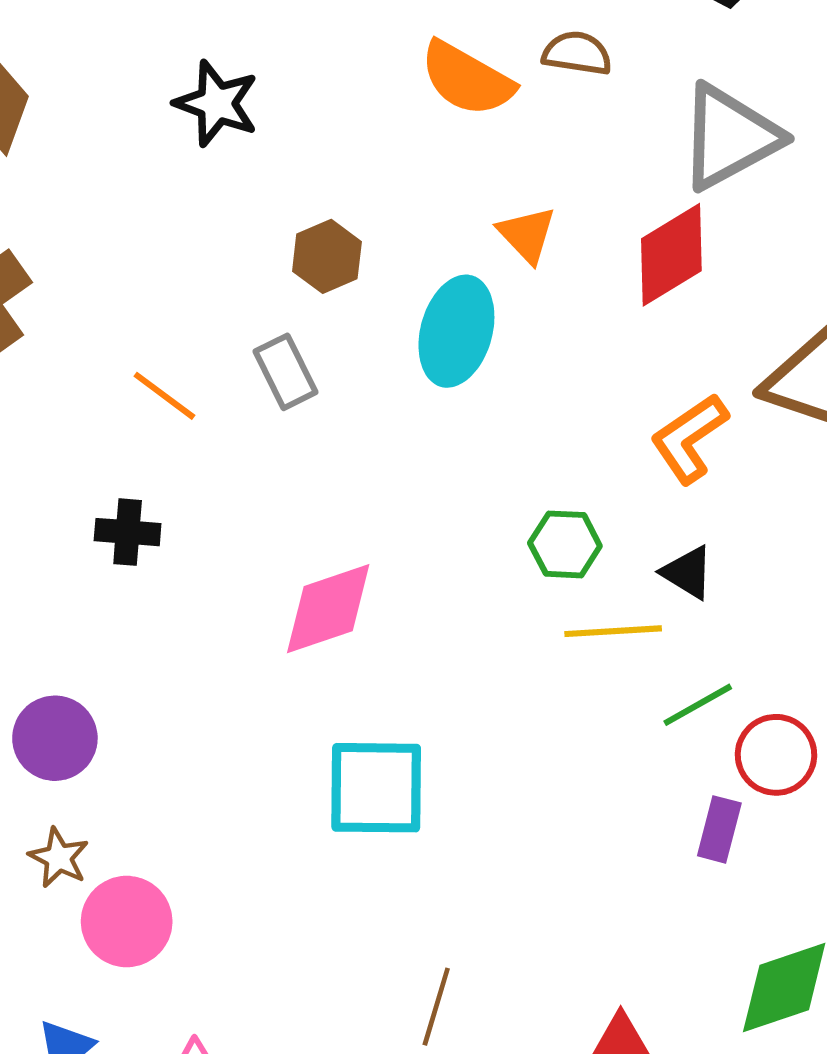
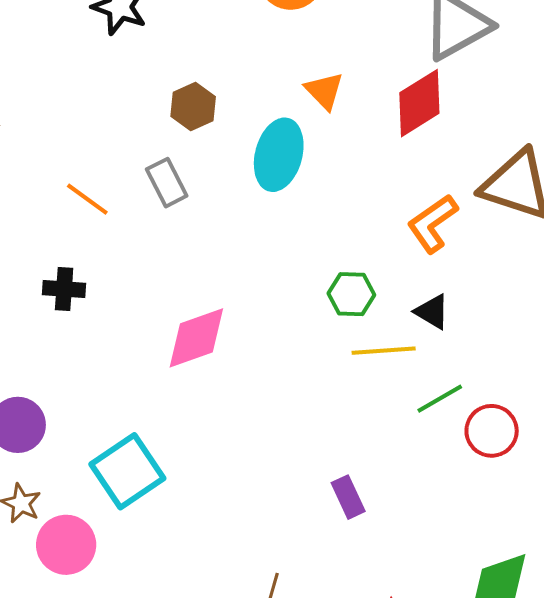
cyan square: (376, 788) -> (127, 471), moved, turned -34
purple rectangle: (719, 829) -> (348, 497), moved, turned -39

